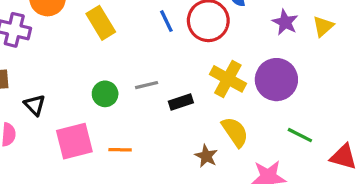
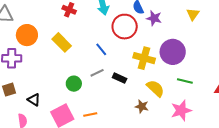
blue line: (166, 21) -> (101, 49), moved
purple star: (285, 22) -> (154, 18), moved
black rectangle: (181, 102) -> (120, 78), turned 56
green line: (300, 135) -> (185, 81), moved

